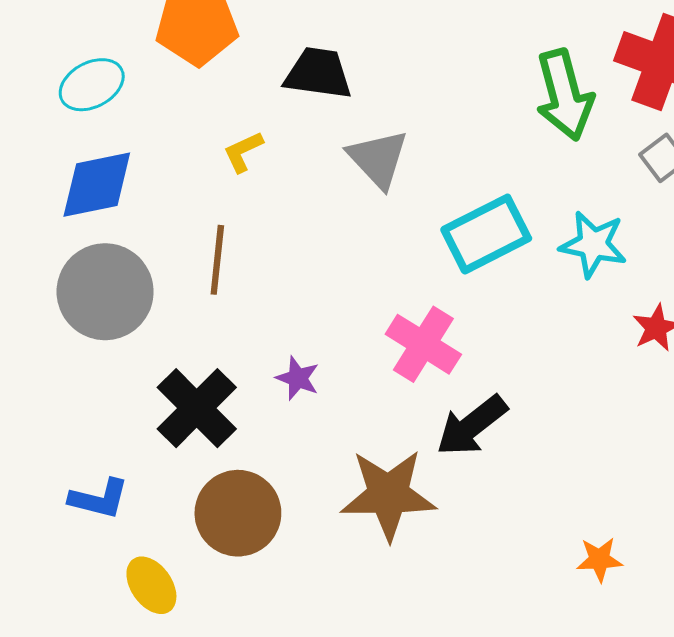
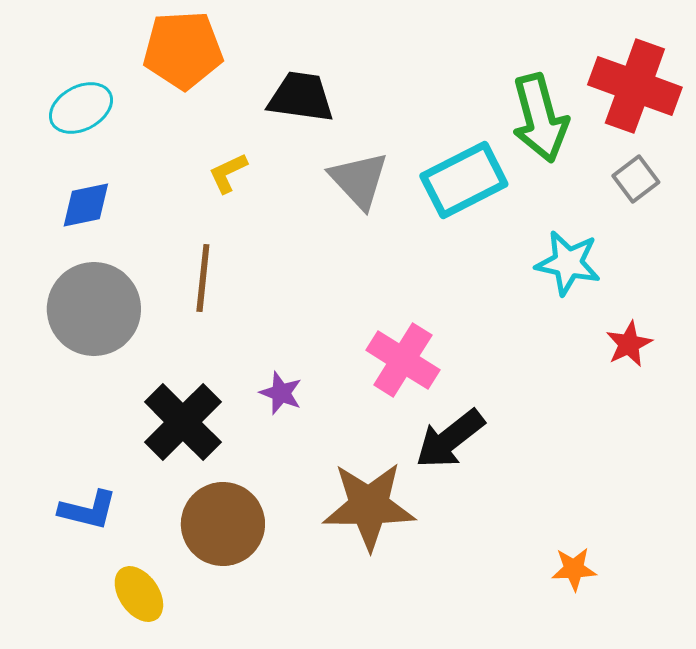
blue diamond: (97, 185) -> (86, 205), size x0.7
cyan rectangle: (486, 234) -> (464, 180), moved

